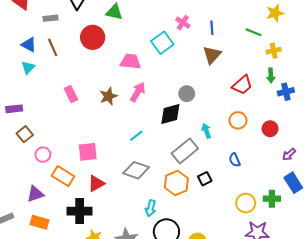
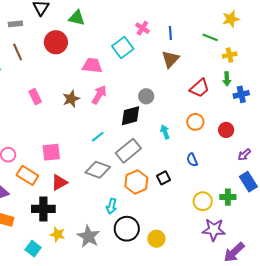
gray rectangle: (185, 151) -> (128, 151), moved

